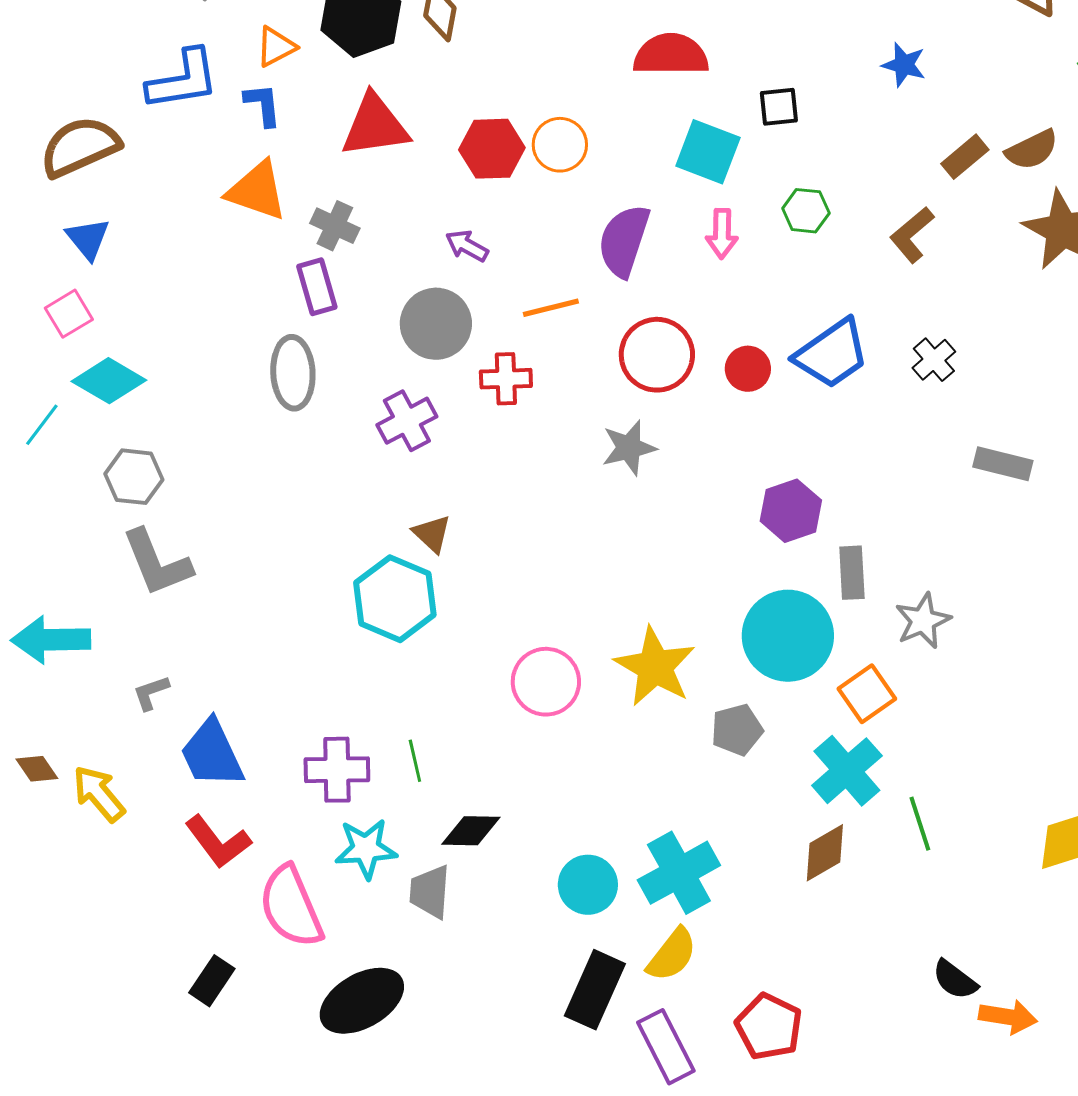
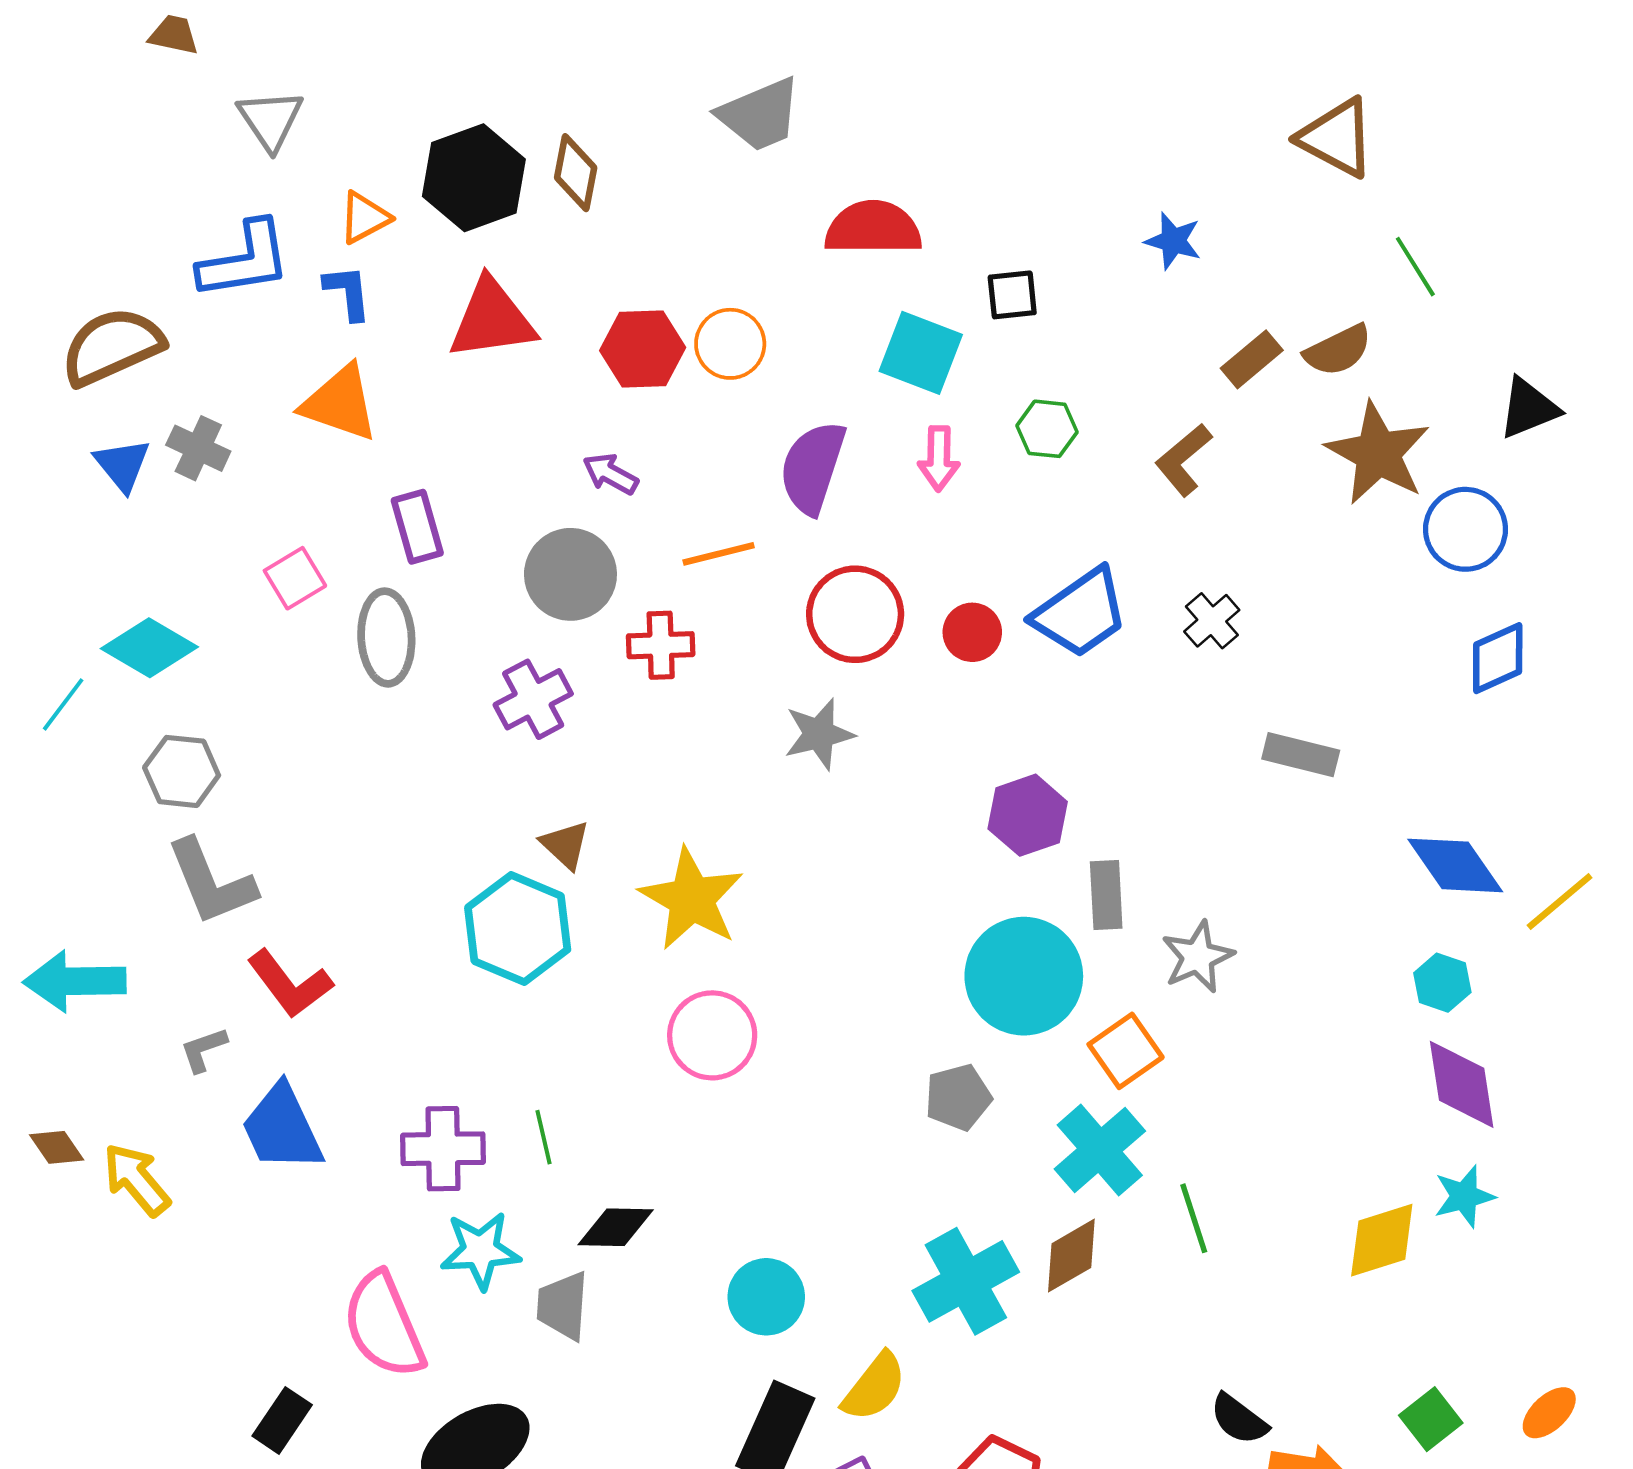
gray cross: (335, 226) -> (198, 448), moved
pink square: (69, 314) -> (295, 578), moved
yellow star: (655, 667) -> (692, 899), moved
red L-shape: (218, 842) -> (290, 984), moved
cyan cross: (679, 873) -> (966, 1281), moved

